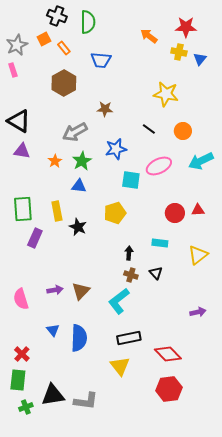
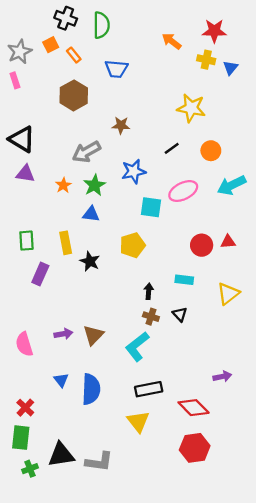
black line: (149, 129) -> (172, 148), turned -72
green rectangle: (23, 209) -> (26, 241), size x0.7
purple arrow: (198, 312) -> (222, 377), moved

